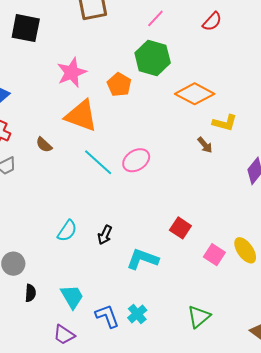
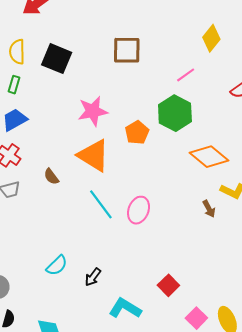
pink ellipse: (136, 160) -> (139, 210), turned -48

